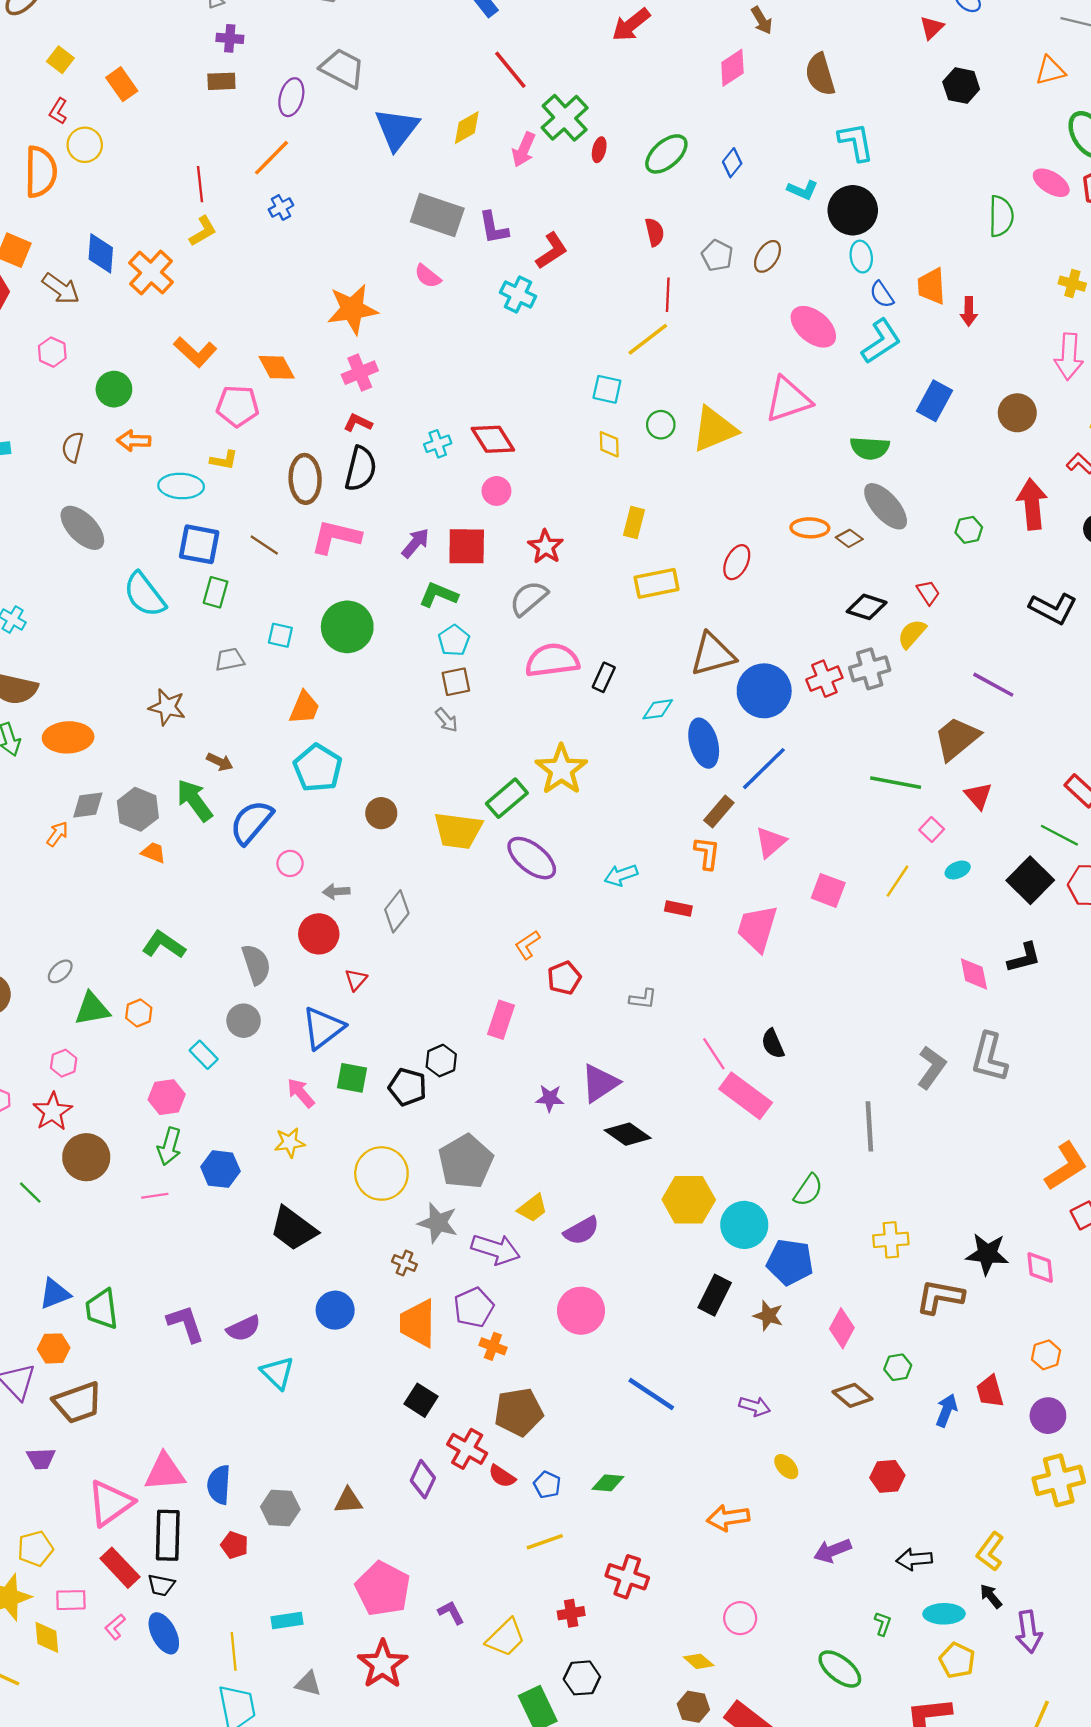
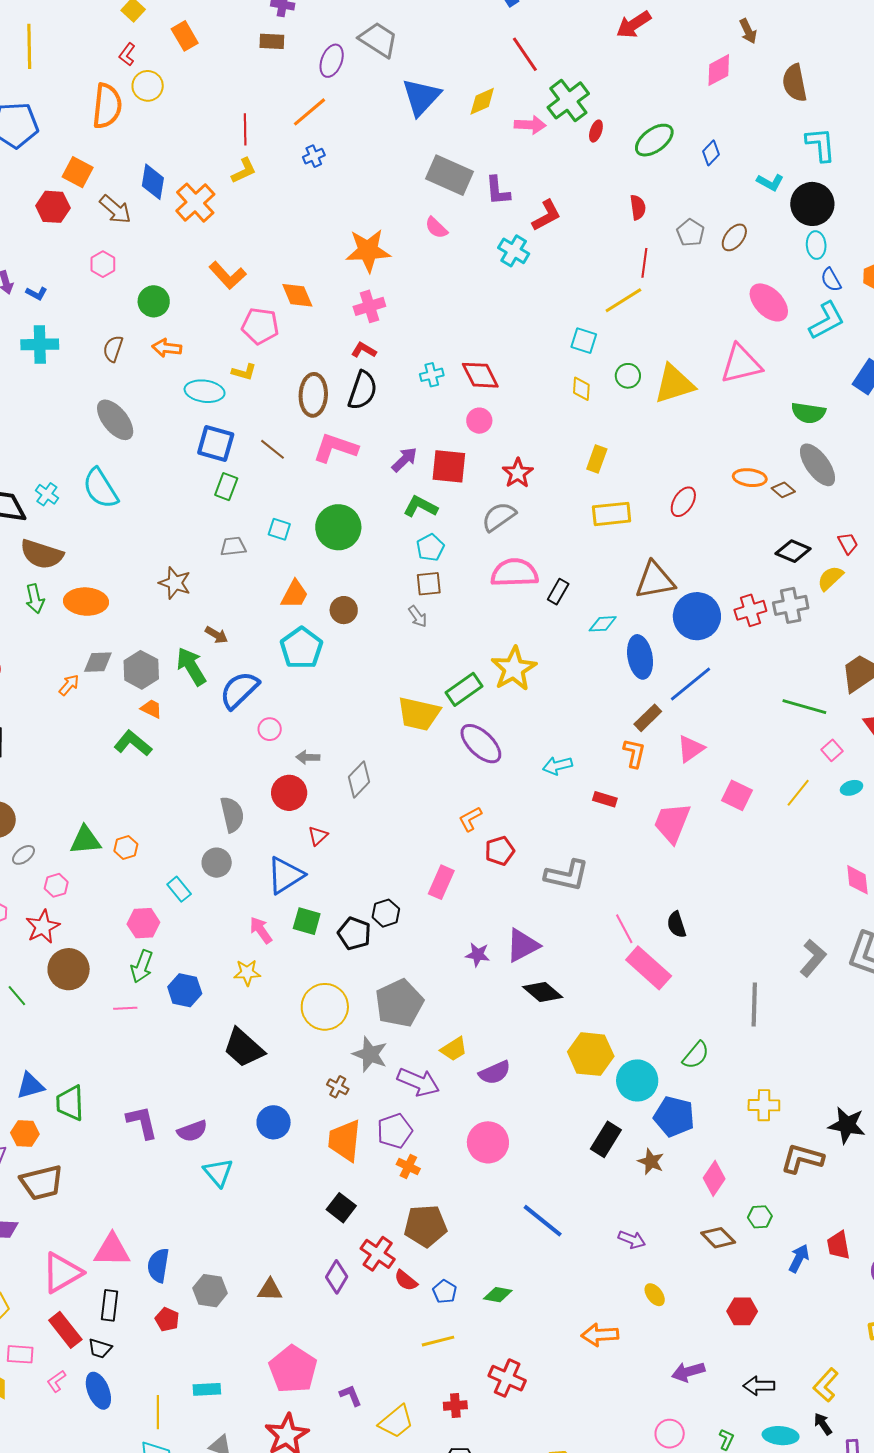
pink arrow: (524, 150) -> (530, 125), turned -116
cyan semicircle: (145, 595) -> (100, 488), moved
brown circle: (381, 813) -> (344, 610), moved
green L-shape: (164, 945) -> (133, 743), moved
gray ellipse: (60, 971) -> (23, 855), moved
gray L-shape: (643, 999) -> (567, 875), size x1.8
black rectangle: (168, 1535) -> (110, 1305), size x0.7
pink circle: (740, 1618) -> (670, 1434), moved

